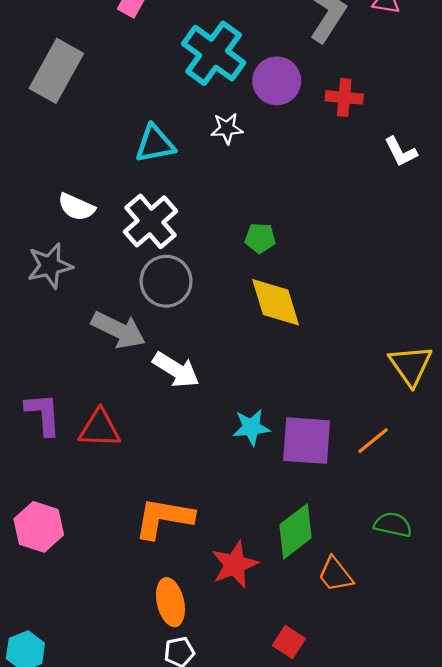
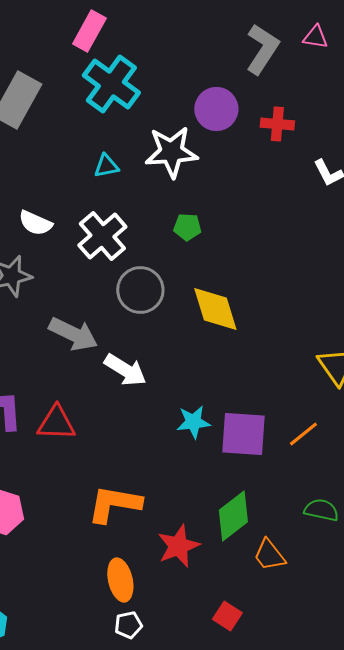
cyan cross: (214, 53) -> (111, 84), moved
white star: (227, 128) -> (171, 152), size x1.8
cyan triangle: (155, 144) -> (106, 166), size x0.7
green pentagon: (260, 238) -> (187, 227), moved
gray circle: (166, 281) -> (140, 290), moved

